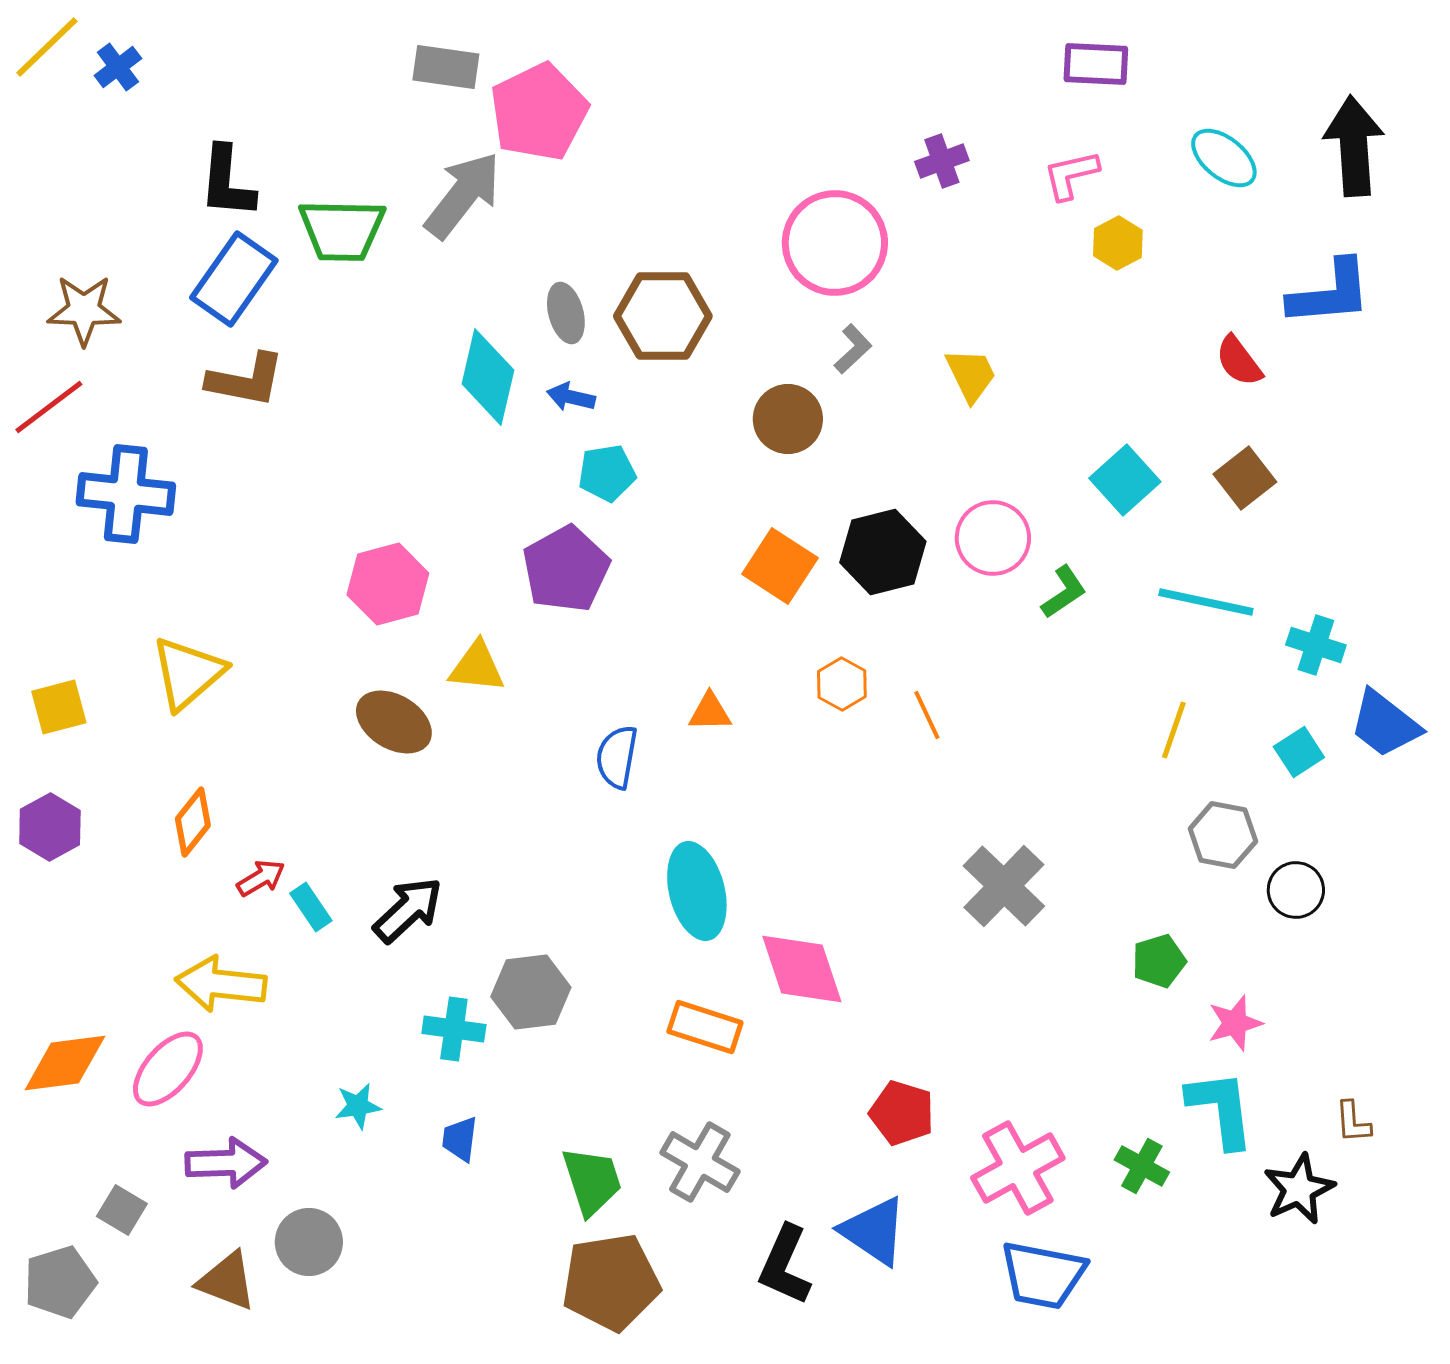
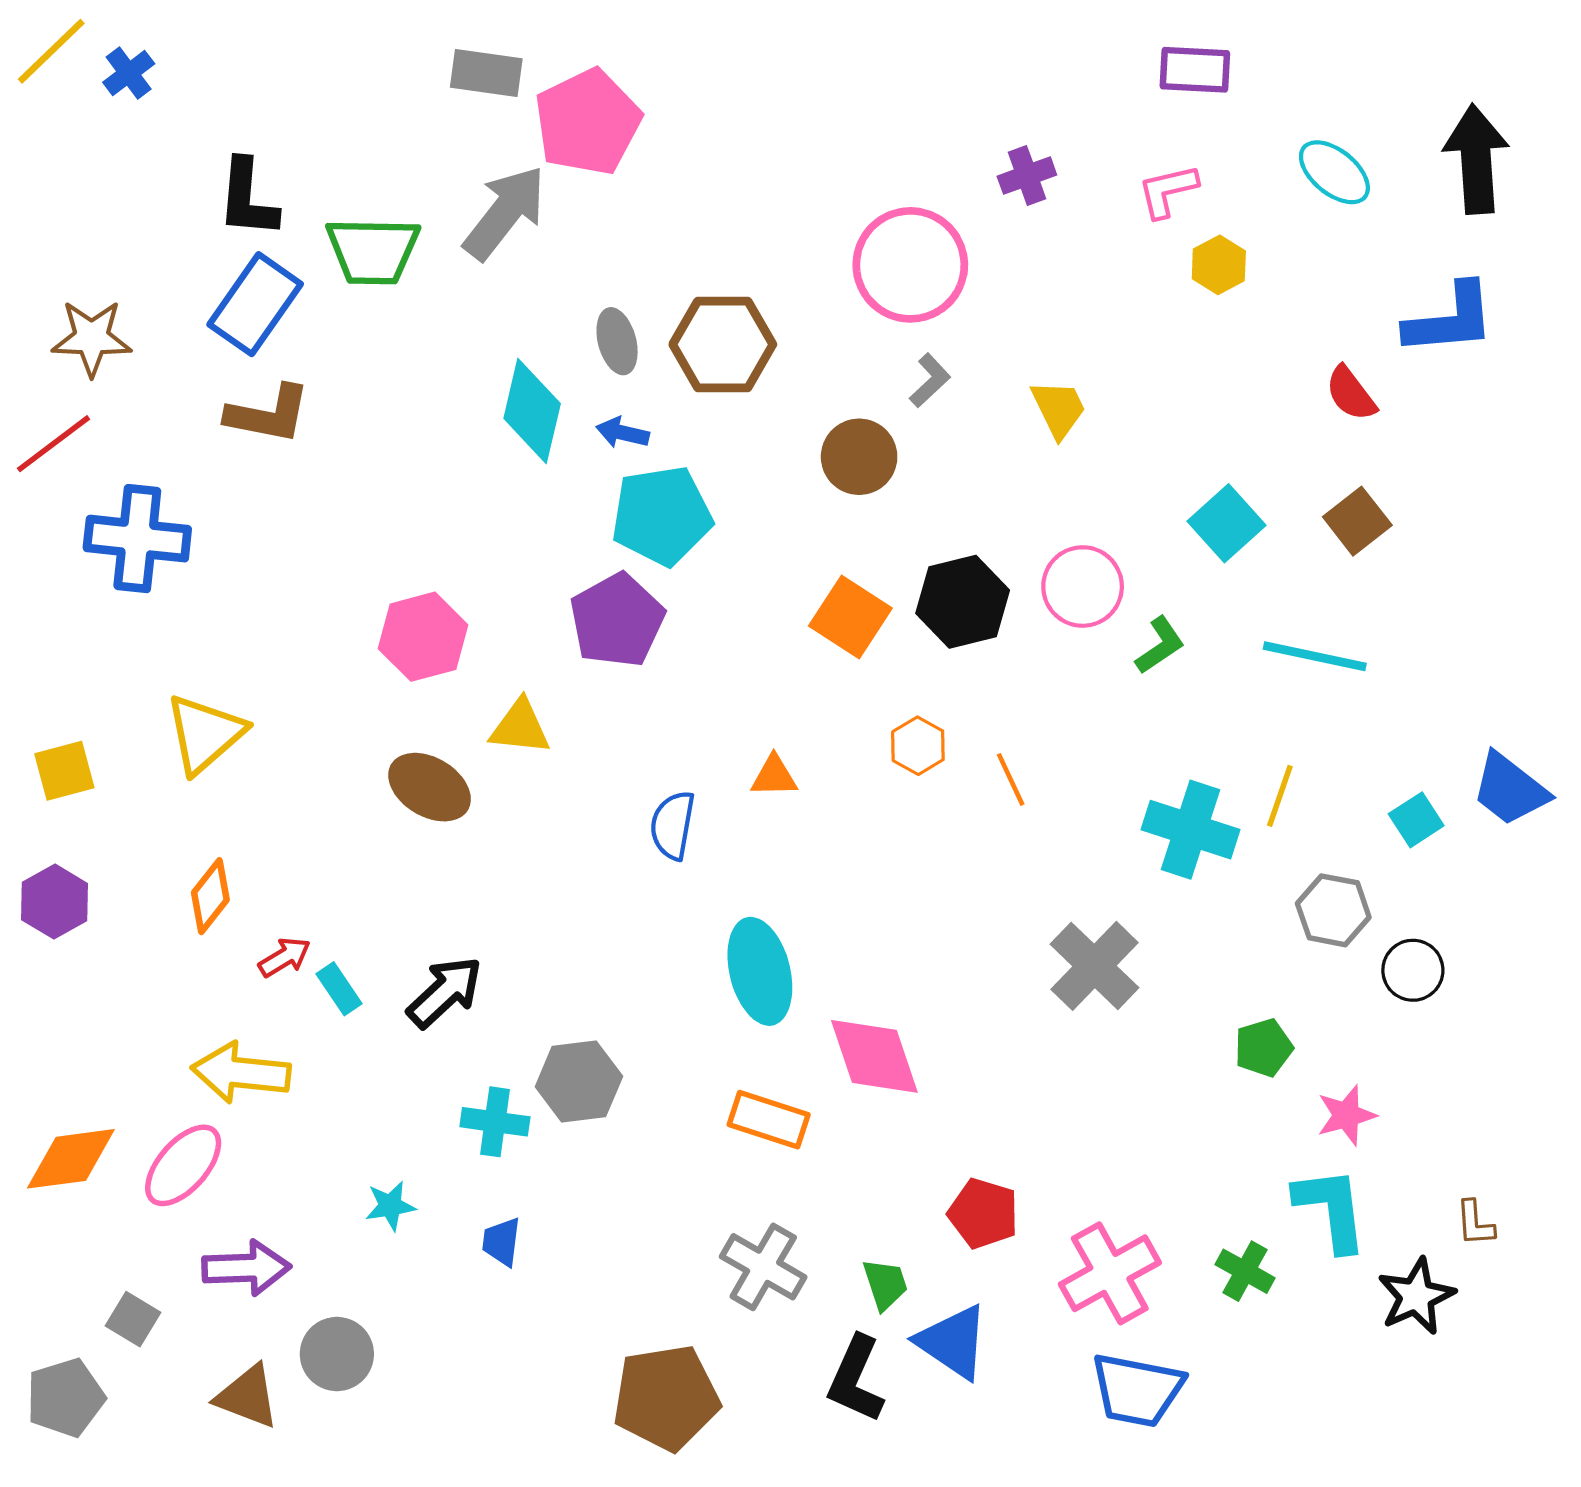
cyan pentagon: (607, 473) -> (662, 516), size x1.6
cyan cross: (1316, 645) -> (1190, 830), moved, size x1.5
green trapezoid: (592, 1181) -> (885, 1284), moved, size x0.7

